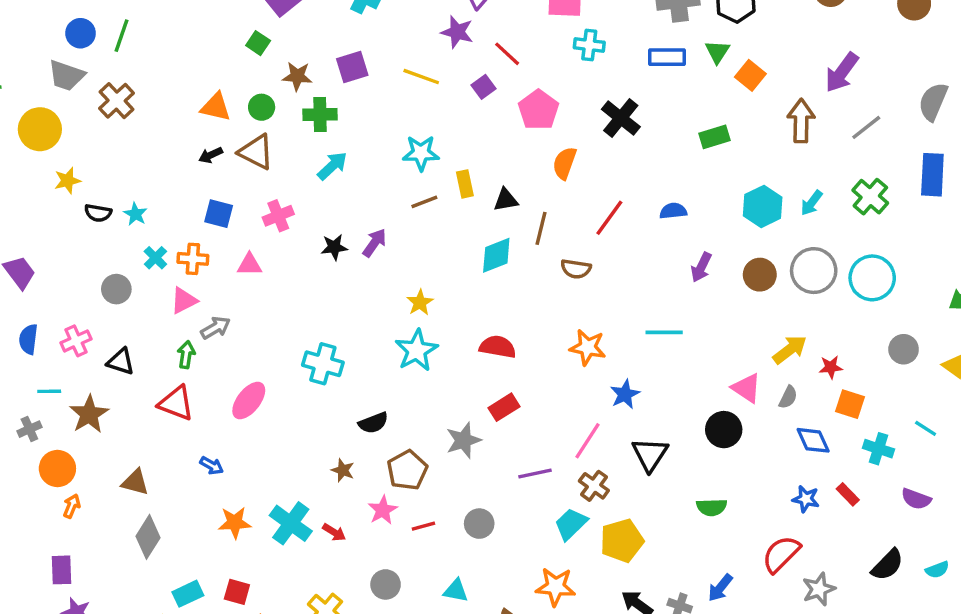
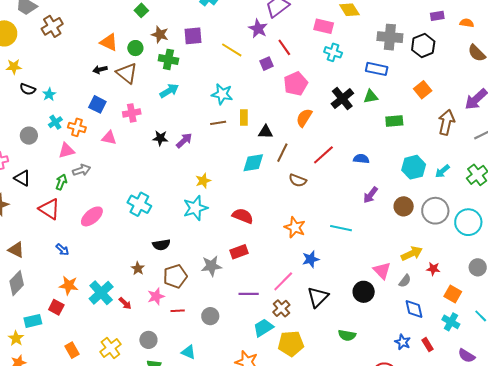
green triangle: (717, 52) -> (371, 96), moved, turned 35
orange square: (850, 404) -> (453, 294), moved
red square: (237, 592) -> (56, 307), moved

